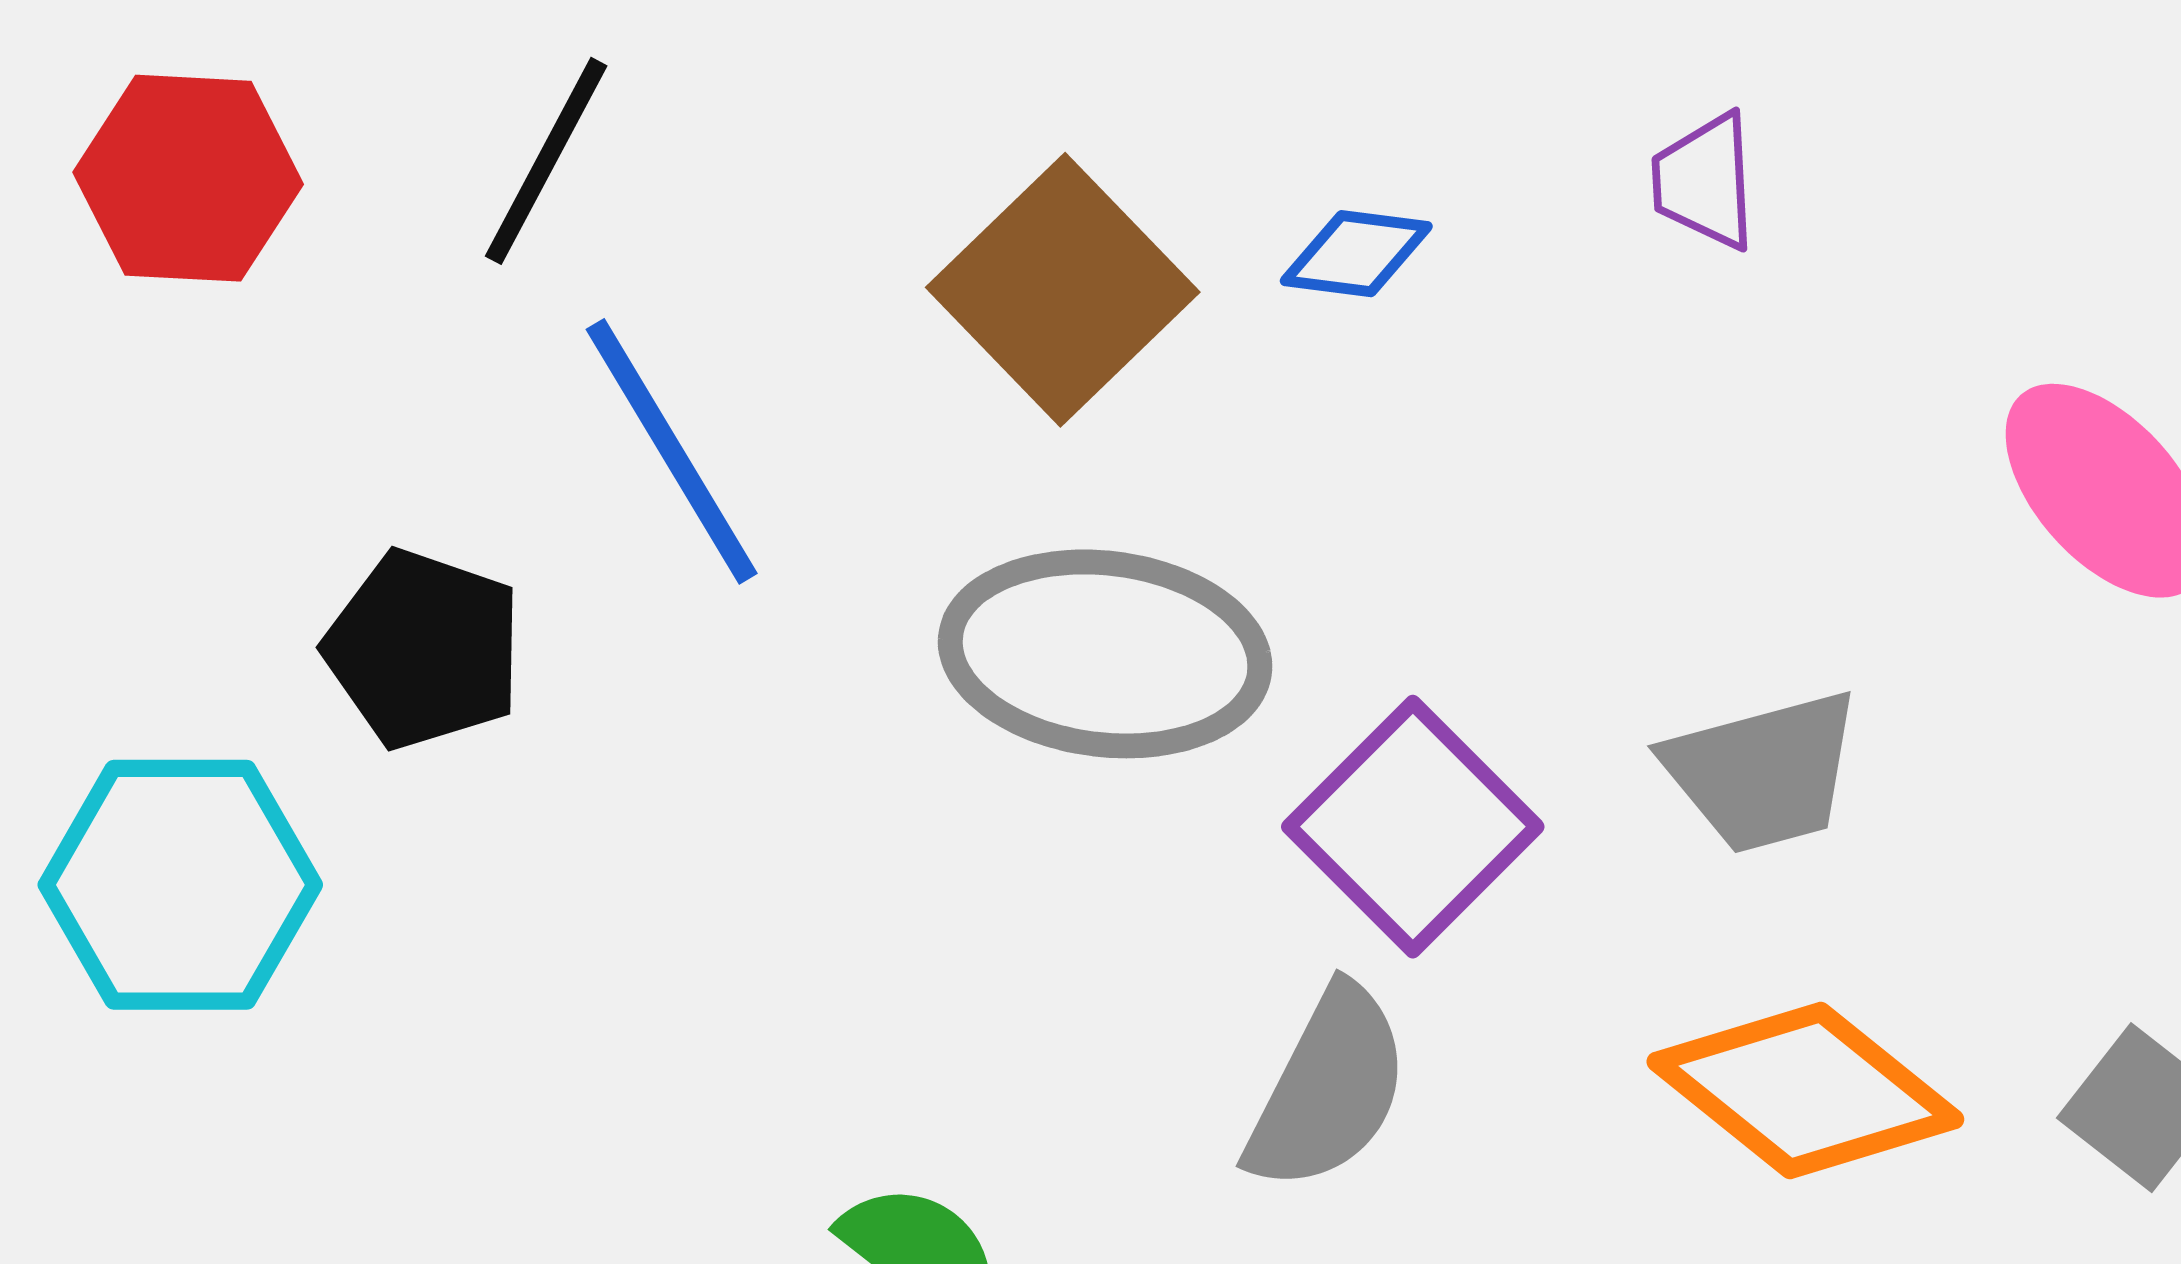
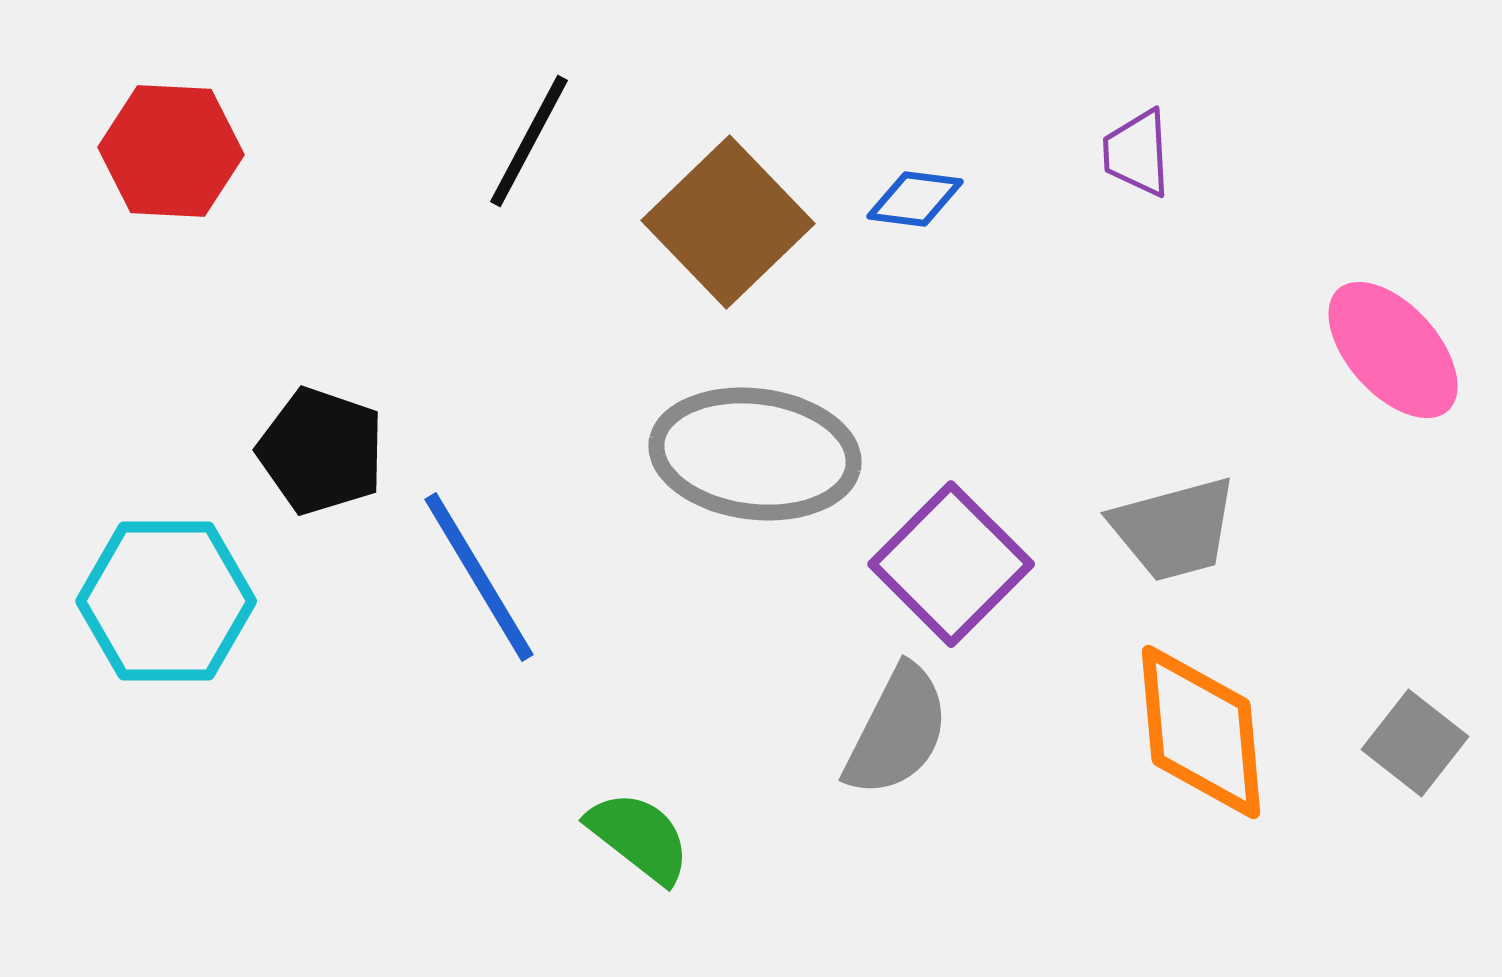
black line: (546, 161) -> (529, 141), moved
blue line: (672, 451) -> (479, 577), moved
orange diamond: (1805, 1090) -> (1201, 732), turned 46

